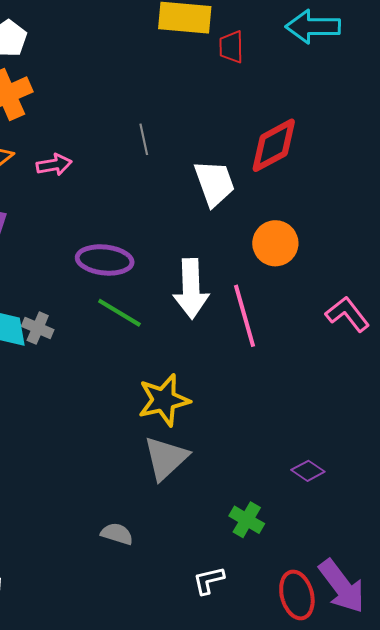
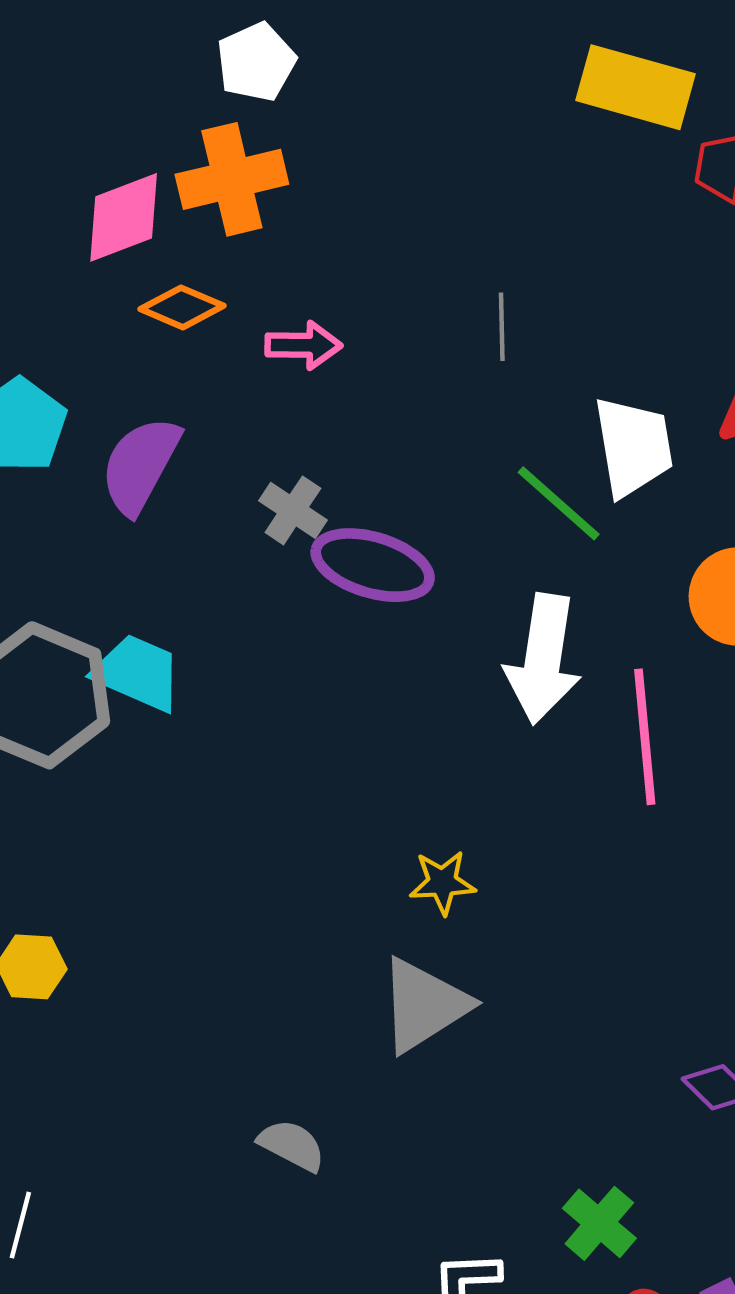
green line: (119, 313) -> (559, 503), moved
gray cross: (38, 328) -> (293, 510), moved
yellow star: (164, 400) -> (442, 882), size x0.6
green cross: (247, 520) -> (599, 1223), moved

